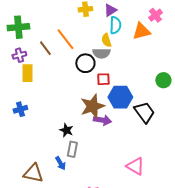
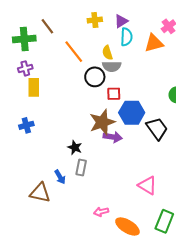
yellow semicircle: (106, 40) -> (107, 53), moved
brown line: (45, 48) -> (47, 26), moved
blue arrow: (60, 163) -> (60, 177), moved

